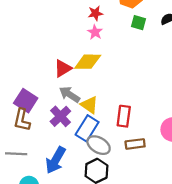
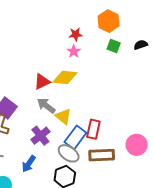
purple cross: (60, 116) -> (40, 136), moved
blue rectangle: (87, 128) -> (75, 137), moved
brown rectangle: (135, 144) -> (102, 155), size x1.4
blue arrow: (56, 160) -> (29, 164), size x0.7

